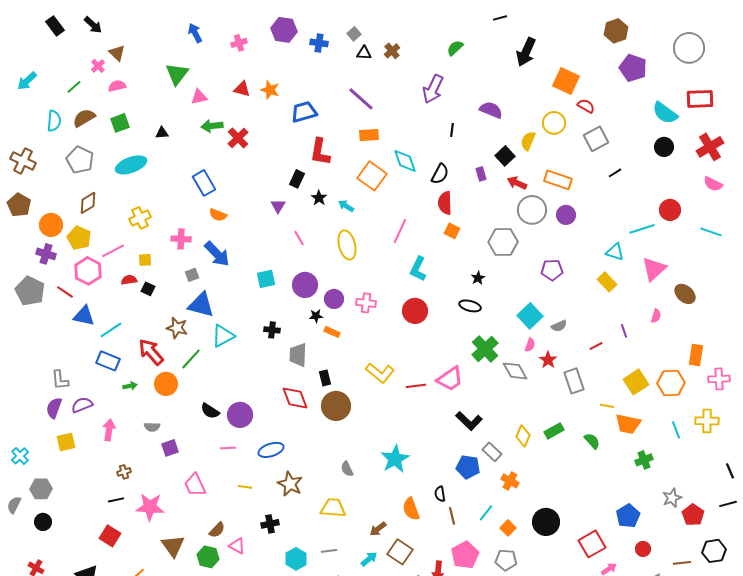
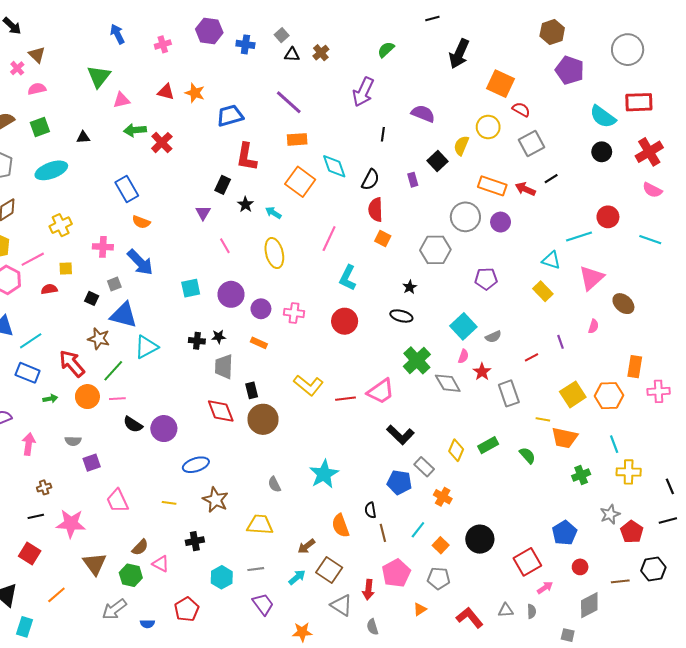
red arrow: (517, 183) -> (525, 189), moved
black square: (148, 289) -> (92, 298), moved
black star: (316, 316) -> (219, 337), moved
yellow cross: (707, 421) -> (629, 472), moved
pink line: (228, 448) -> (117, 399), moved

